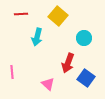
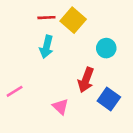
red line: (21, 14) -> (46, 18), moved
pink line: (12, 72) -> (15, 91), turned 64

